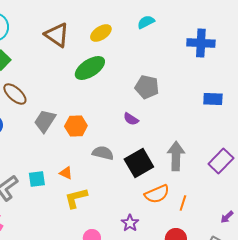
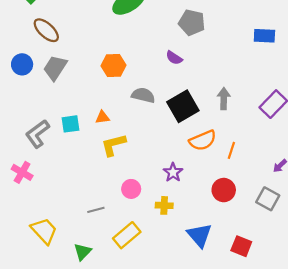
gray trapezoid: (45, 121) -> (55, 68), moved
gray arrow: (176, 156) -> (224, 99), size x0.7
orange triangle: (66, 173) -> (102, 117), turned -32

